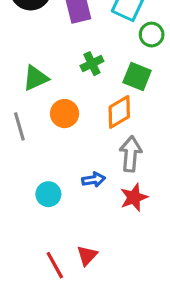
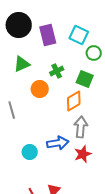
green triangle: (35, 78) -> (22, 64), moved
orange circle: (65, 114) -> (40, 89), moved
blue arrow: (94, 180) -> (58, 143), size x1.5

